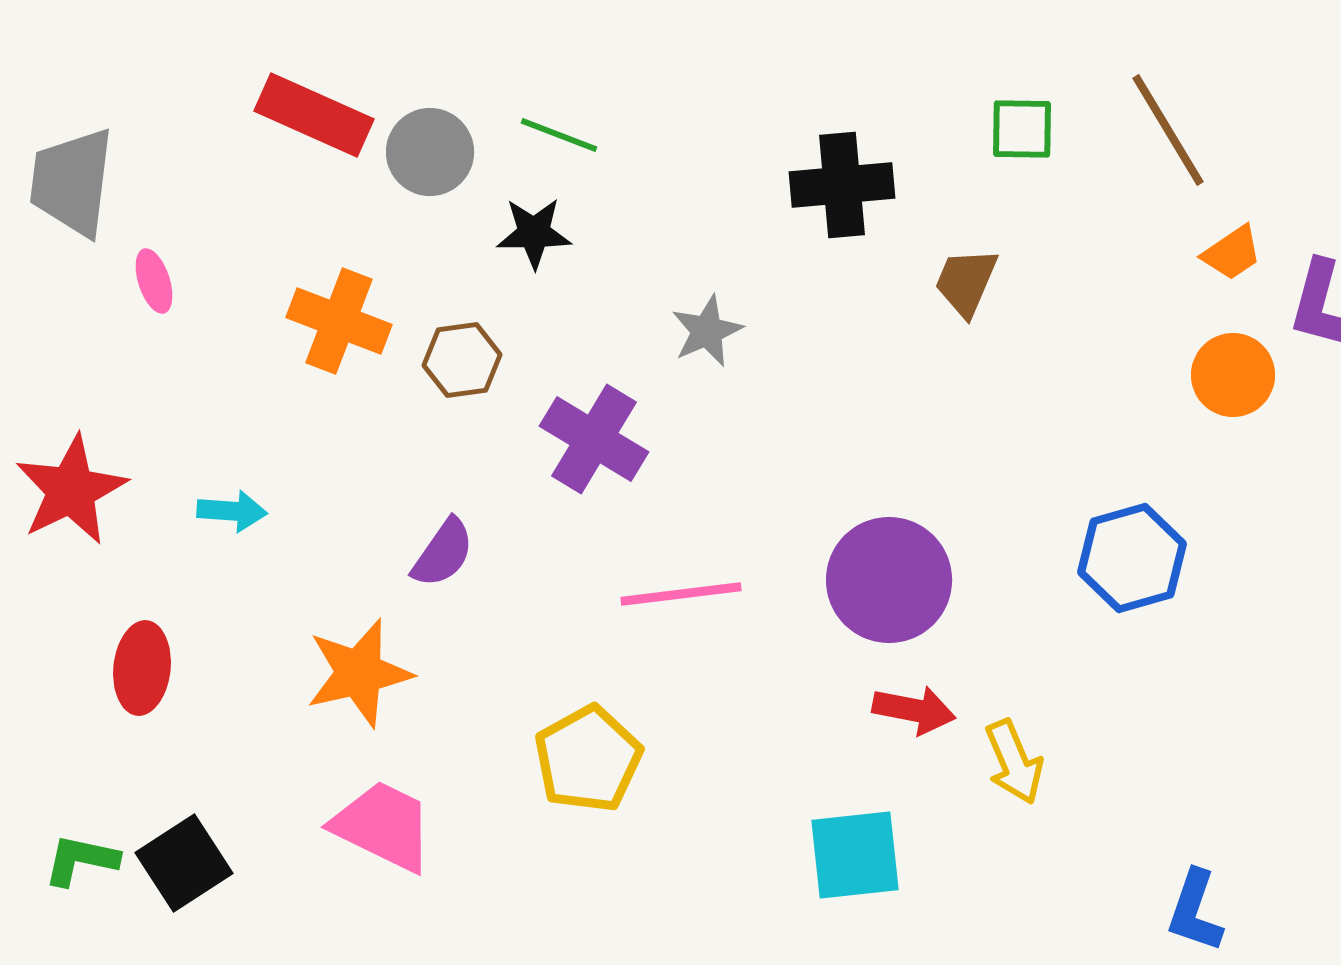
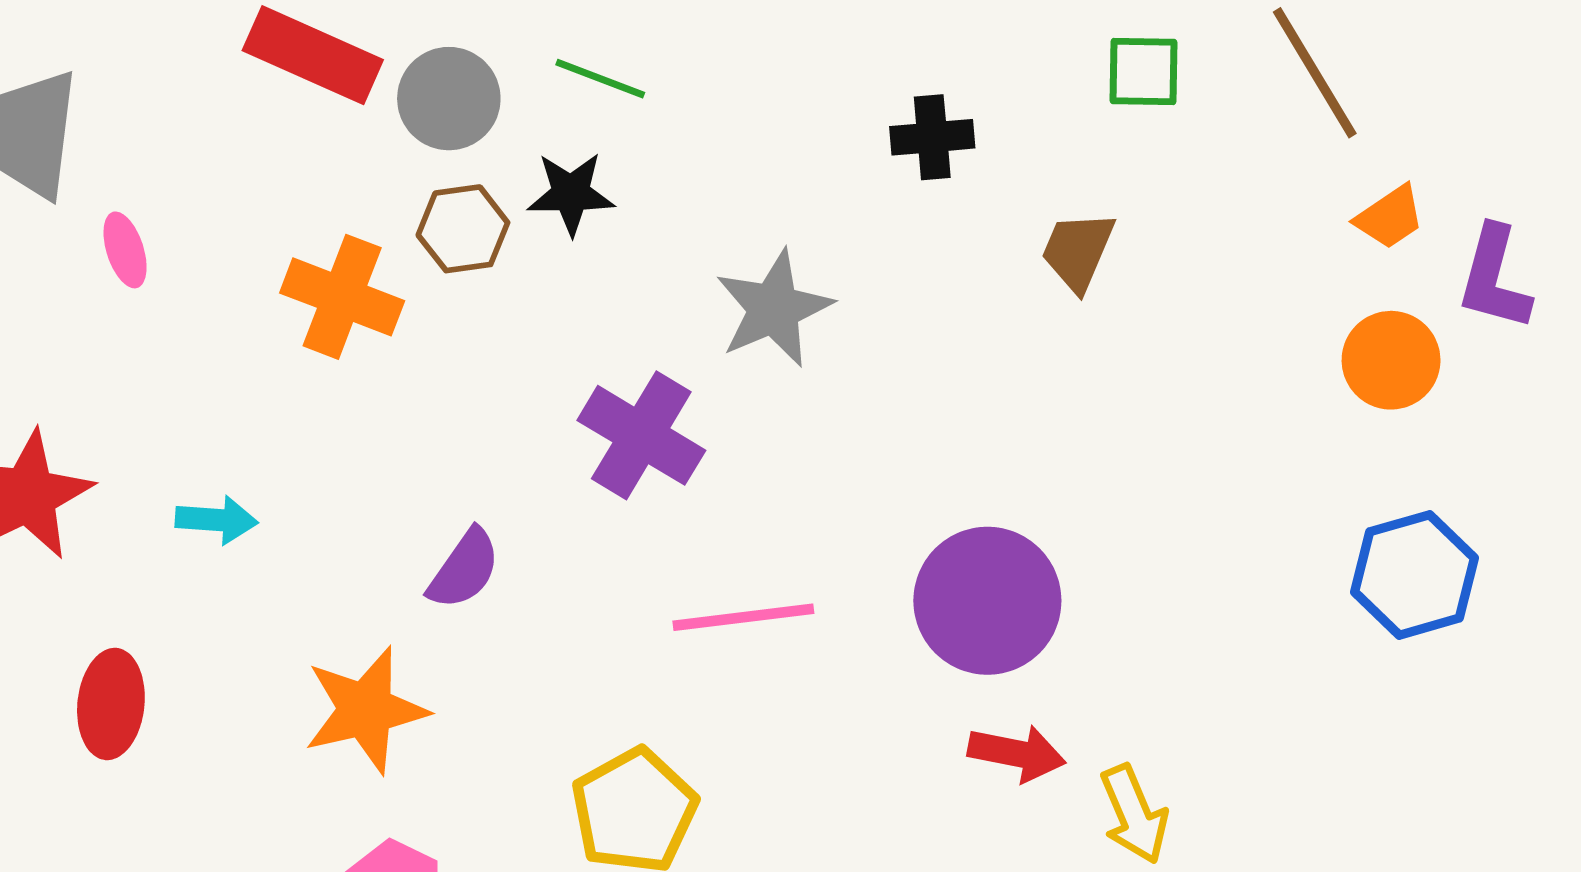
black cross: (842, 185) -> (932, 137), size x0.7
gray star: (707, 331) -> (774, 309), size x1.4
brown hexagon: (462, 360) -> (463, 229), moved
blue hexagon: (1132, 558) -> (1414, 575), moved

